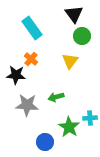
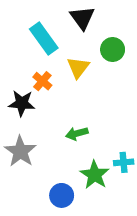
black triangle: (74, 14) -> (82, 18), moved
yellow triangle: (70, 61) -> (78, 67), moved
gray star: (27, 105) -> (20, 151), moved, turned 30

